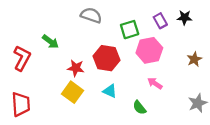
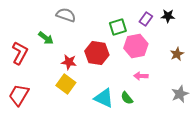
gray semicircle: (91, 15) -> (66, 15), moved
purple rectangle: (160, 21) -> (146, 19), turned 64
pink arrow: (155, 83) -> (141, 76), turned -32
cyan triangle: (110, 91) -> (104, 98), moved, size x1.5
red trapezoid: (21, 104) -> (19, 95), turned -145

